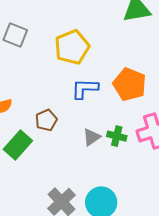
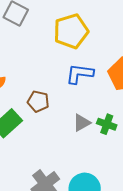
brown pentagon: (46, 120) -> (38, 101), turned 30

